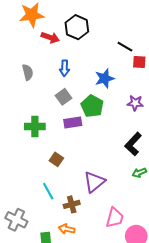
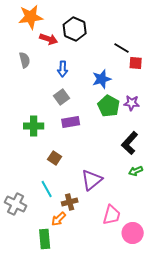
gray semicircle: (28, 72) -> (25, 60), moved
green pentagon: (92, 106) -> (109, 106), moved
gray cross: (16, 220) -> (16, 204), moved
orange arrow: (67, 229) -> (59, 219), moved, turned -56

